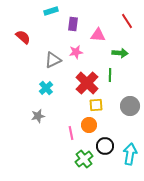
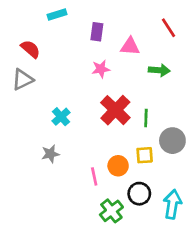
cyan rectangle: (51, 11) -> (57, 15), moved
gray triangle: (53, 60) -> (23, 80), moved
green line: (110, 75) -> (146, 118), moved
yellow square: (96, 105) -> (145, 155), moved

